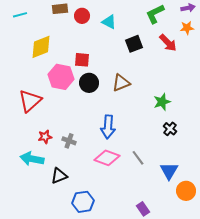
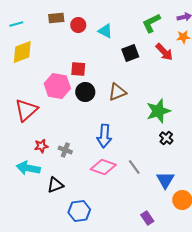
yellow diamond: (41, 47) -> (22, 52), moved
green star: (162, 102) -> (158, 111), size x1.4
purple rectangle: (143, 209) -> (147, 218), moved

